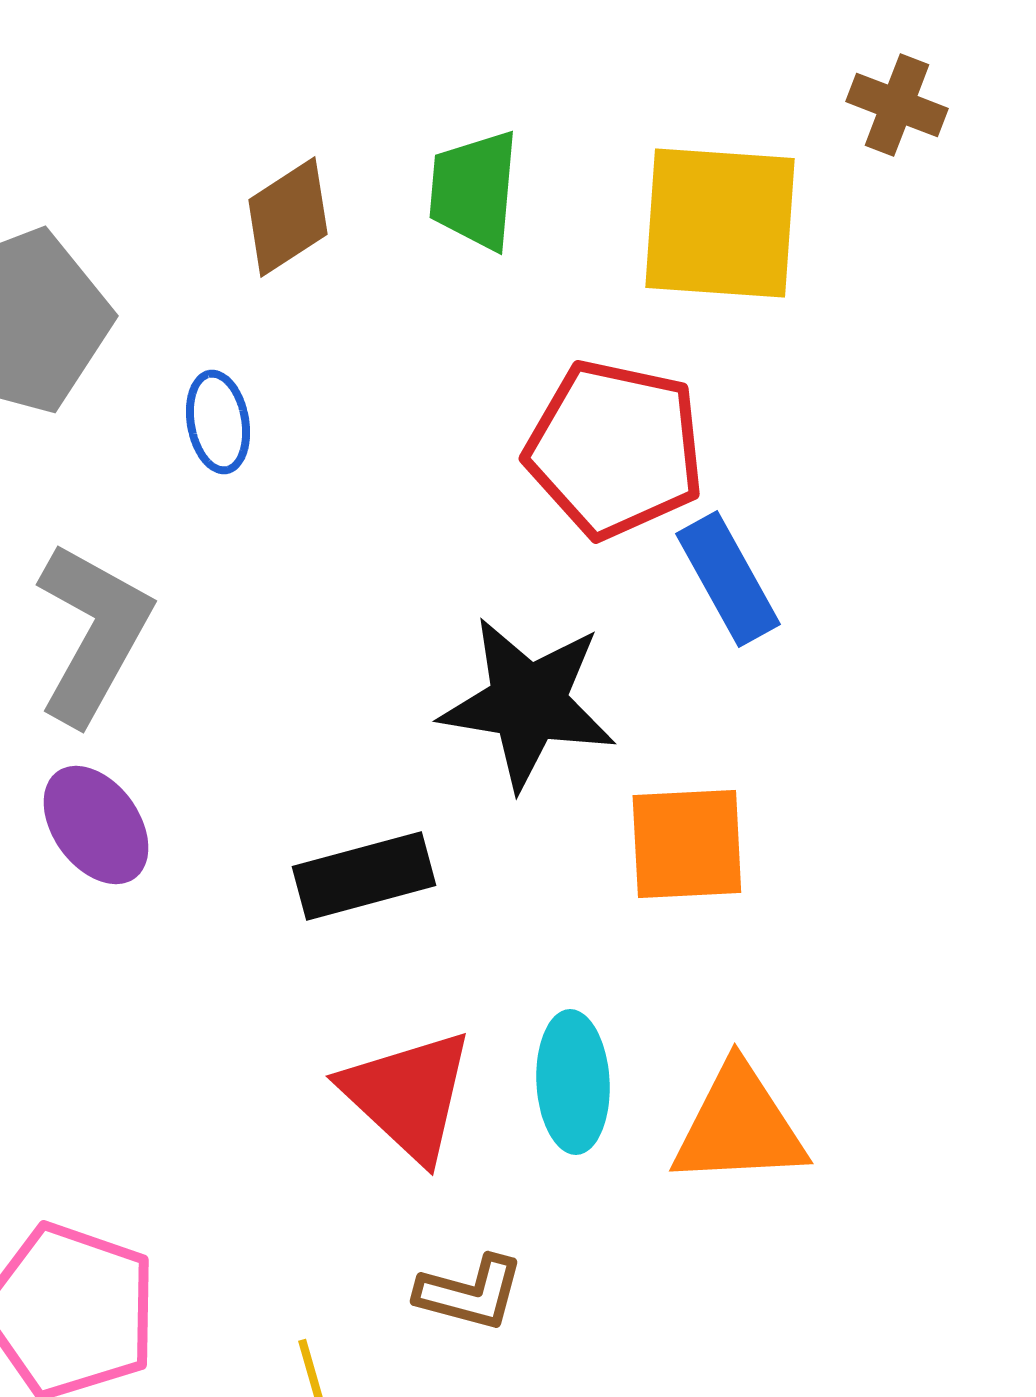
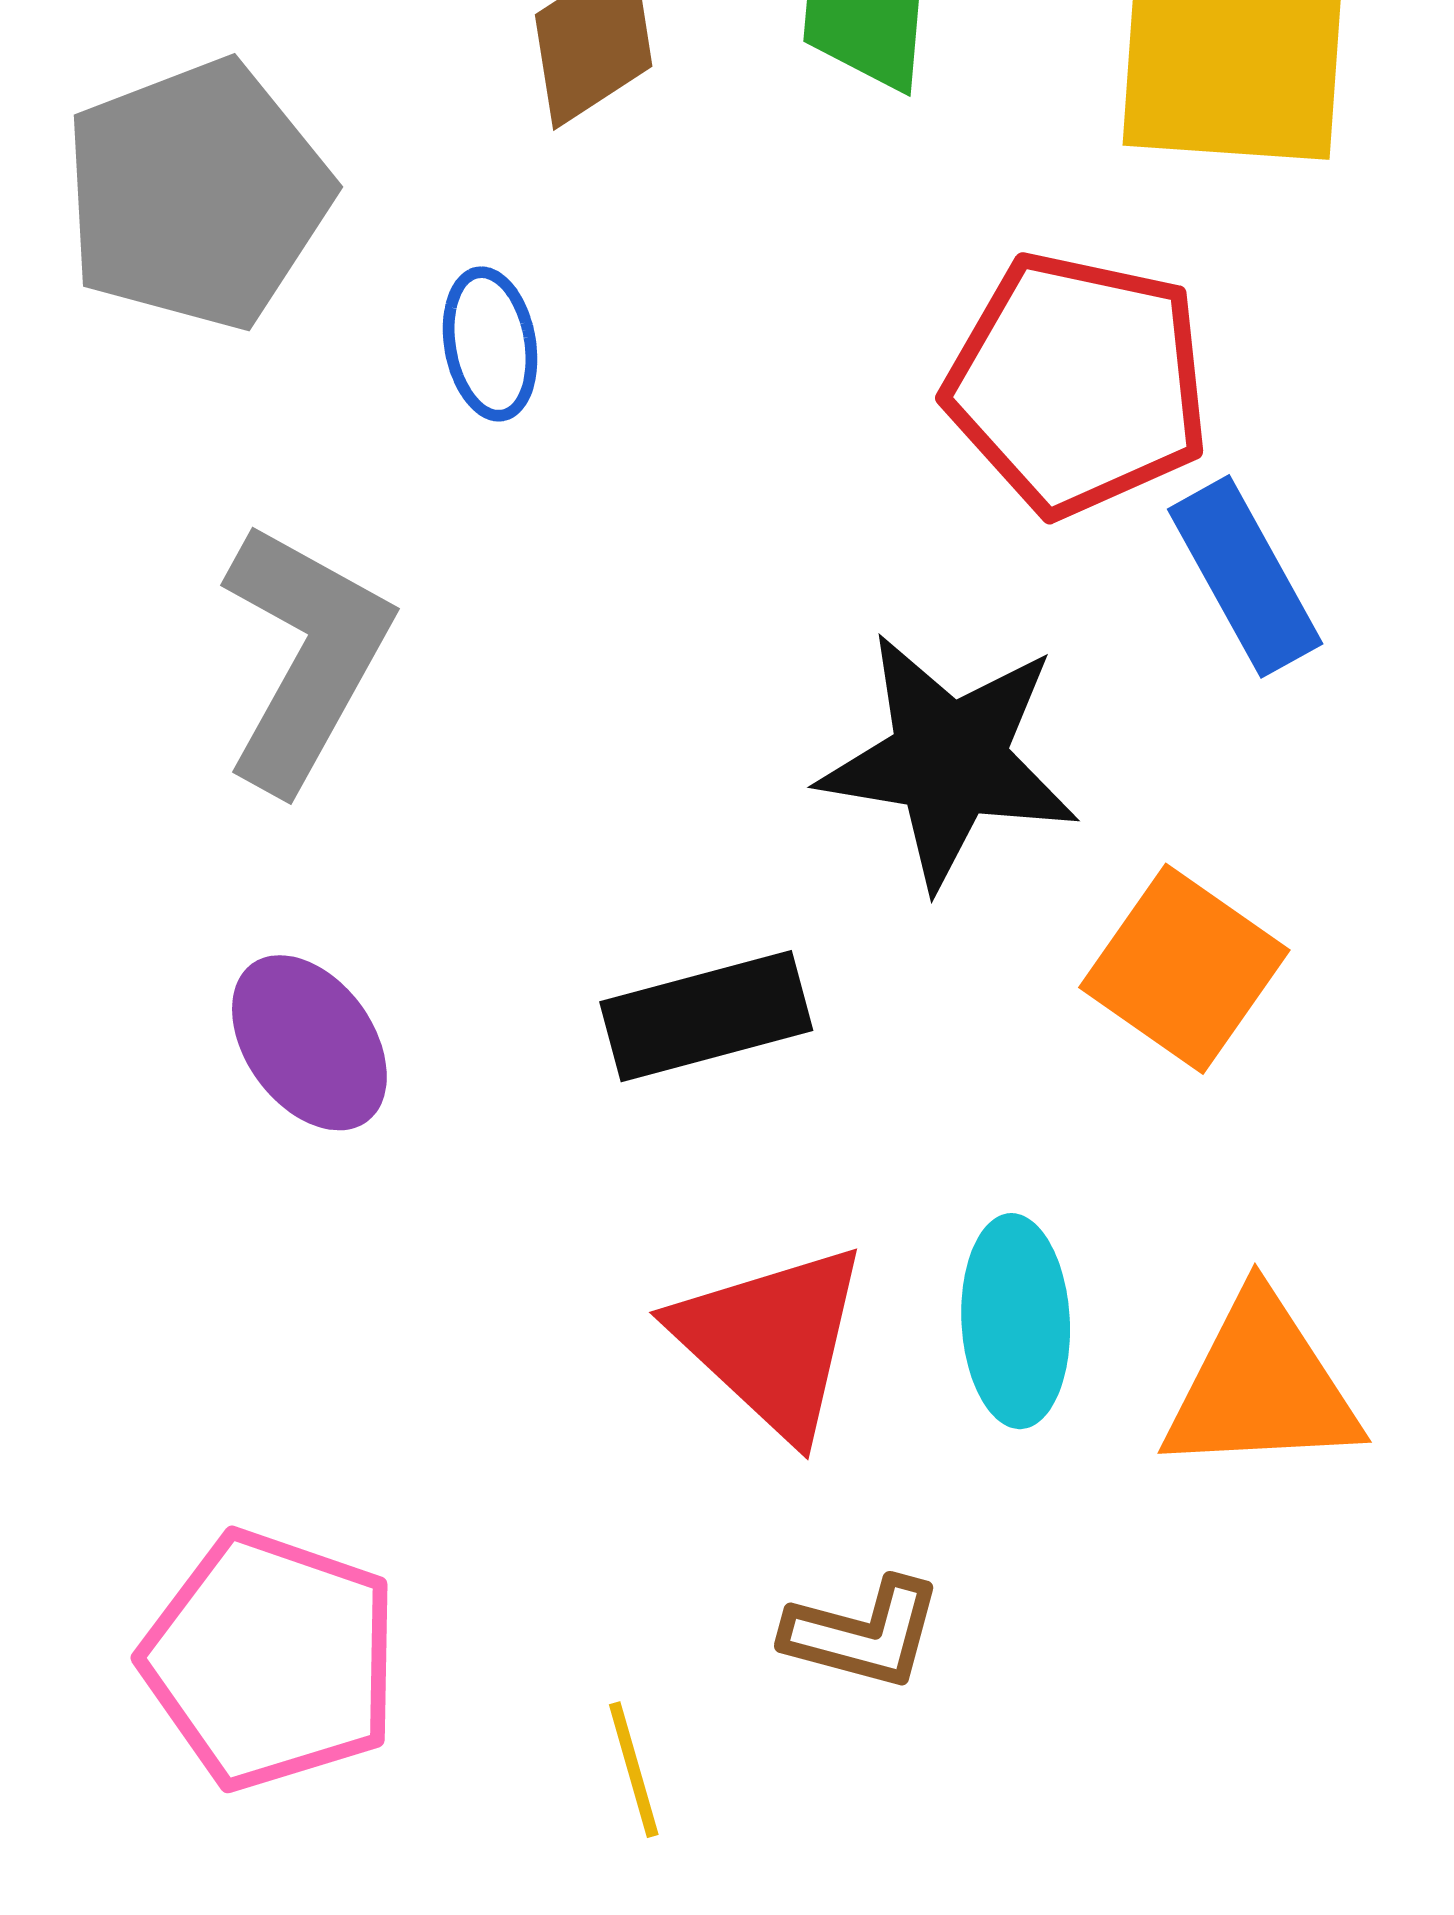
purple ellipse: (96, 825) -> (309, 1043), moved
orange square: (687, 844) -> (1184, 969), turned 38

